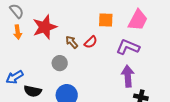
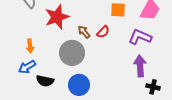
orange arrow: (18, 32) -> (30, 46), moved
gray circle: (60, 63) -> (72, 53), size x1.6

